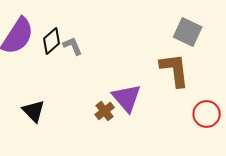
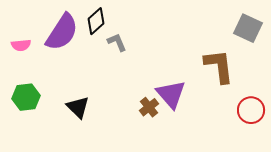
gray square: (188, 32) -> (248, 28), moved
black diamond: (52, 41) -> (96, 21), moved

